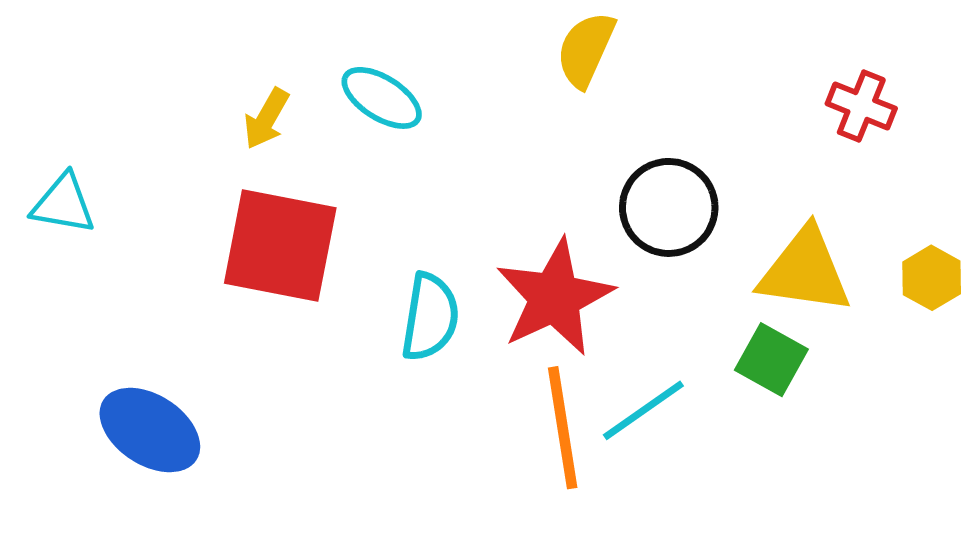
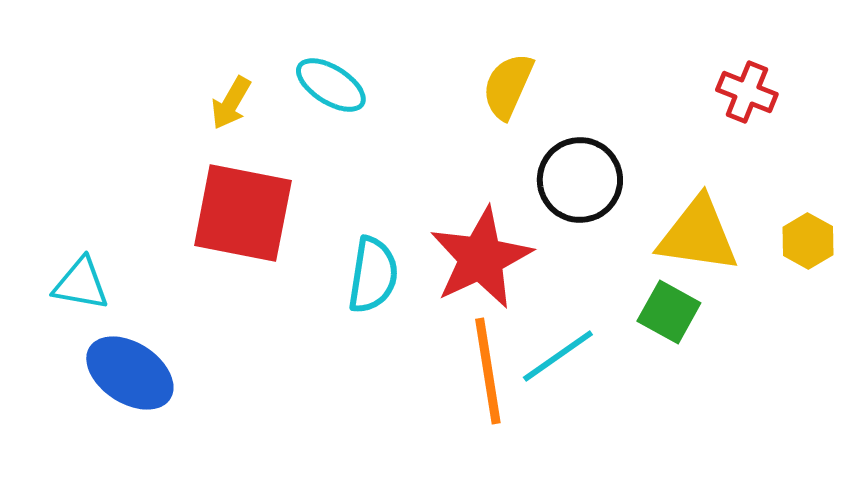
yellow semicircle: (586, 50) -> (508, 86), moved
cyan triangle: (63, 204) -> (81, 284), moved

